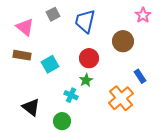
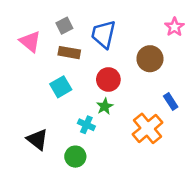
brown rectangle: (22, 55) -> (69, 53), moved

